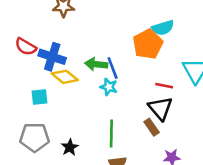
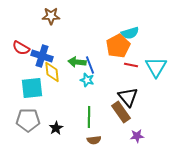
yellow diamond: (65, 77) -> (52, 72), turned 45
red line: (164, 86) -> (131, 65), moved
cyan square: (40, 97) -> (32, 88), size x1.6
brown rectangle: (152, 127) -> (121, 112), size x1.5

